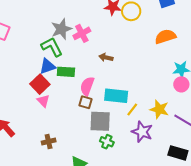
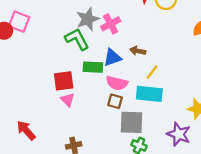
blue triangle: (47, 66) -> (112, 58), moved
red square: (40, 84) -> (64, 81), turned 36
pink semicircle: (87, 86) -> (117, 83), turned -96
yellow line: (132, 110) -> (152, 72), moved

